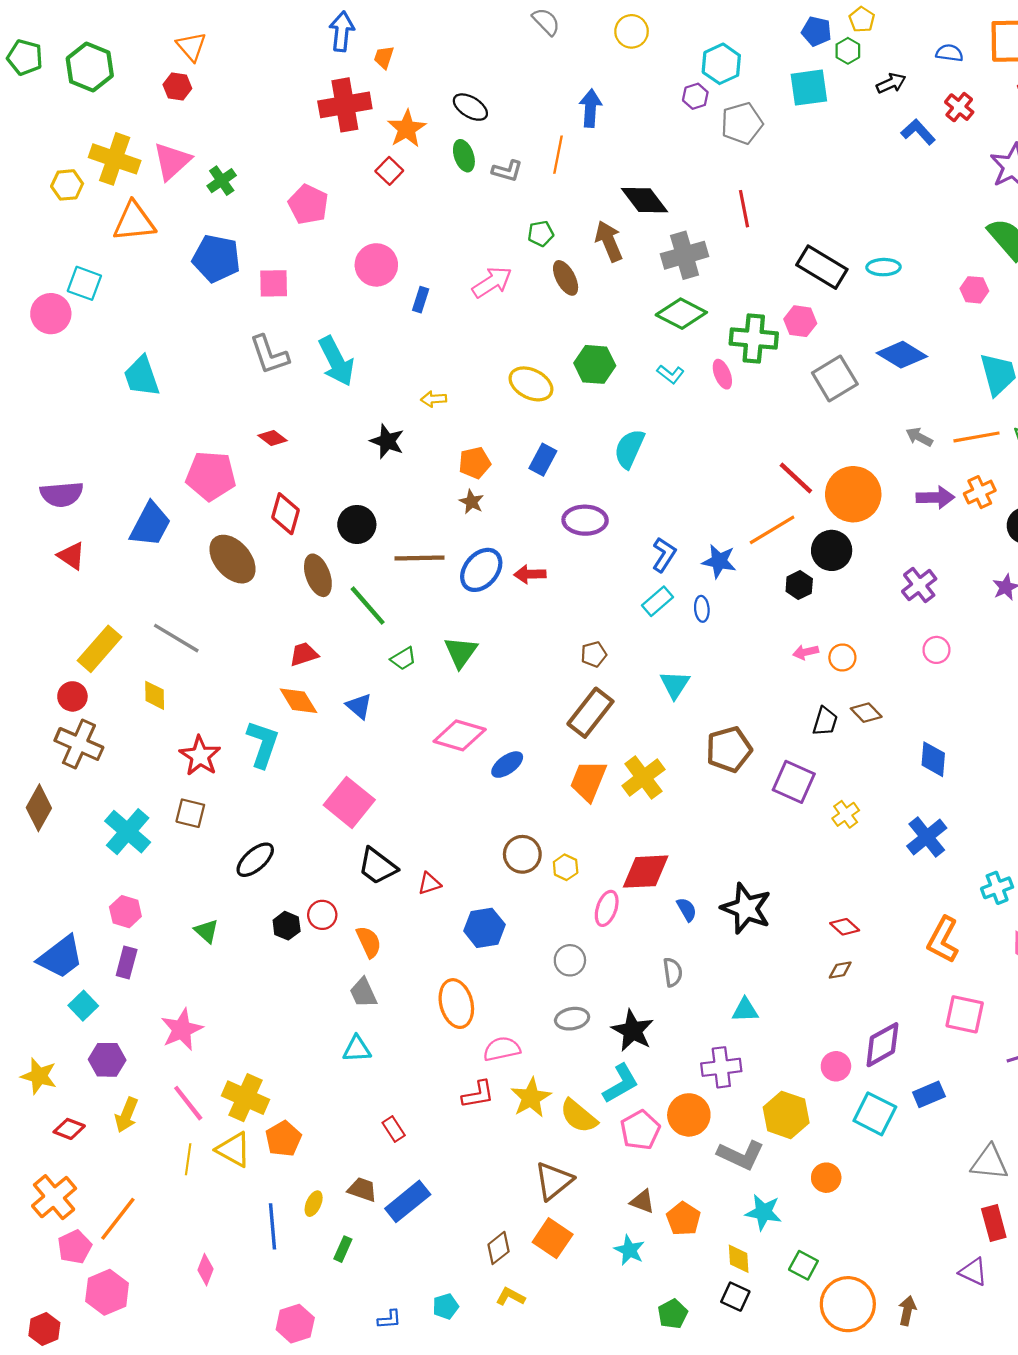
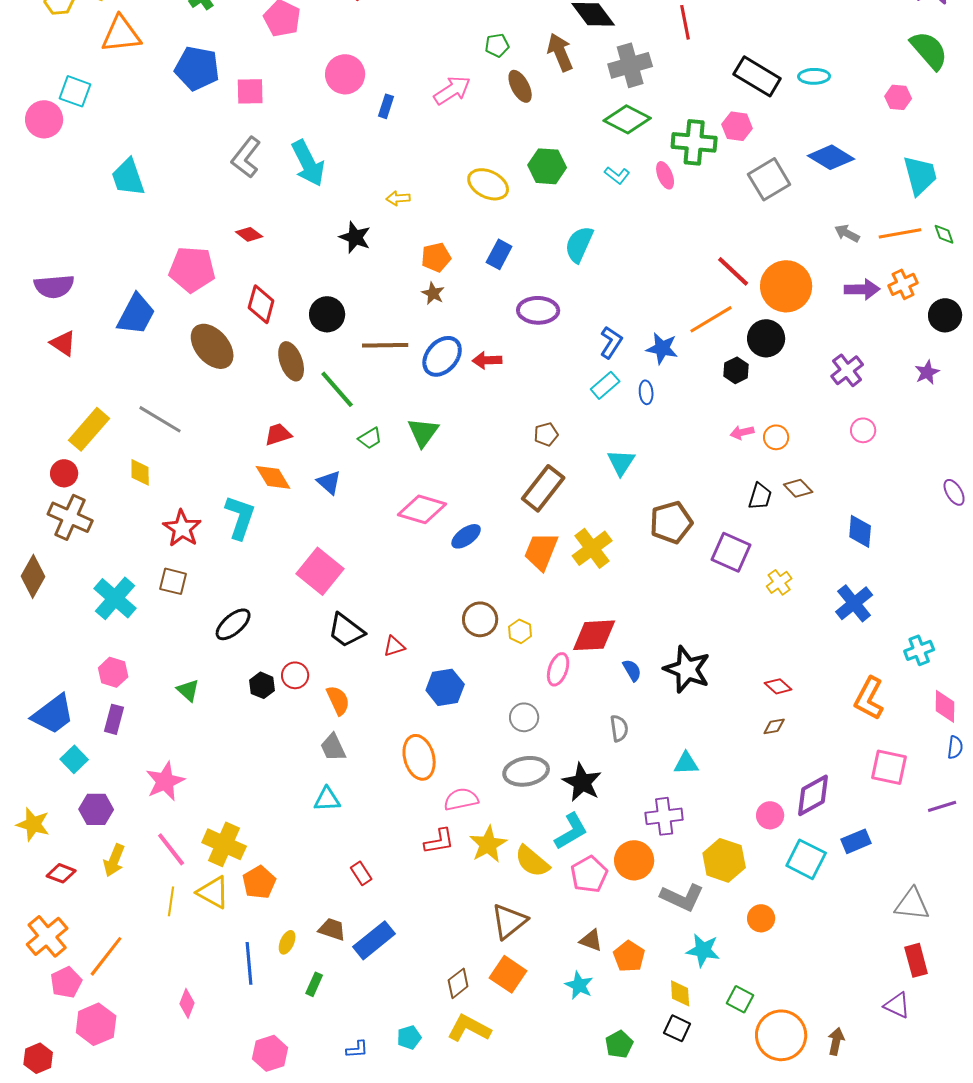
gray L-shape: (269, 355) -> (246, 157), turned 57
gray ellipse: (572, 1019) -> (526, 771), size x1.4
yellow L-shape: (510, 1297) -> (469, 1028), size x1.6

